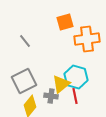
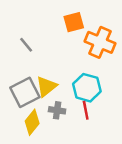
orange cross: (87, 39) -> (100, 42), turned 30
yellow triangle: (61, 84) -> (46, 86), moved

